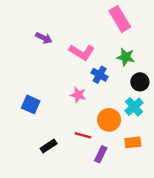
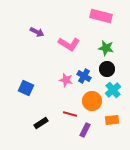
pink rectangle: (120, 19) -> (101, 16), turned -45
blue cross: (100, 75) -> (84, 76), moved
black circle: (140, 82) -> (107, 69), moved

